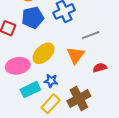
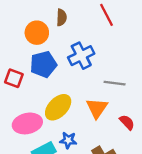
gray line: (91, 35) -> (115, 83), turned 30
red semicircle: (100, 68) -> (127, 122), turned 64

